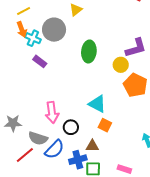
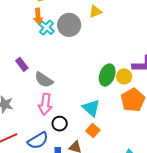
green ellipse: (89, 52) -> (107, 75), moved
purple rectangle: (40, 61) -> (22, 64), moved
gray semicircle: (38, 138) -> (44, 80), moved

